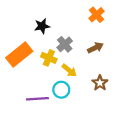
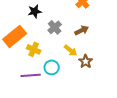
yellow cross: (49, 58) -> (34, 49), moved
yellow arrow: (69, 70) -> (71, 50), moved

